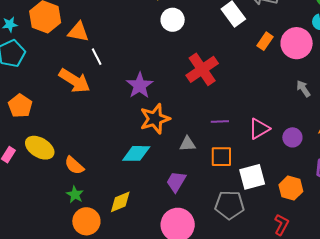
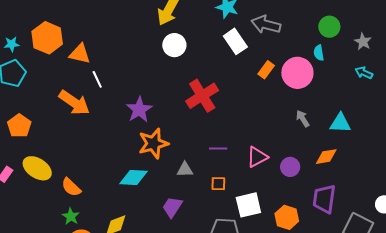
orange square: (221, 157) -> (218, 184), size x0.7

